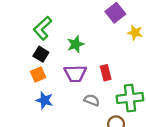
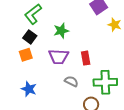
blue star: (44, 100) -> (29, 89), moved

